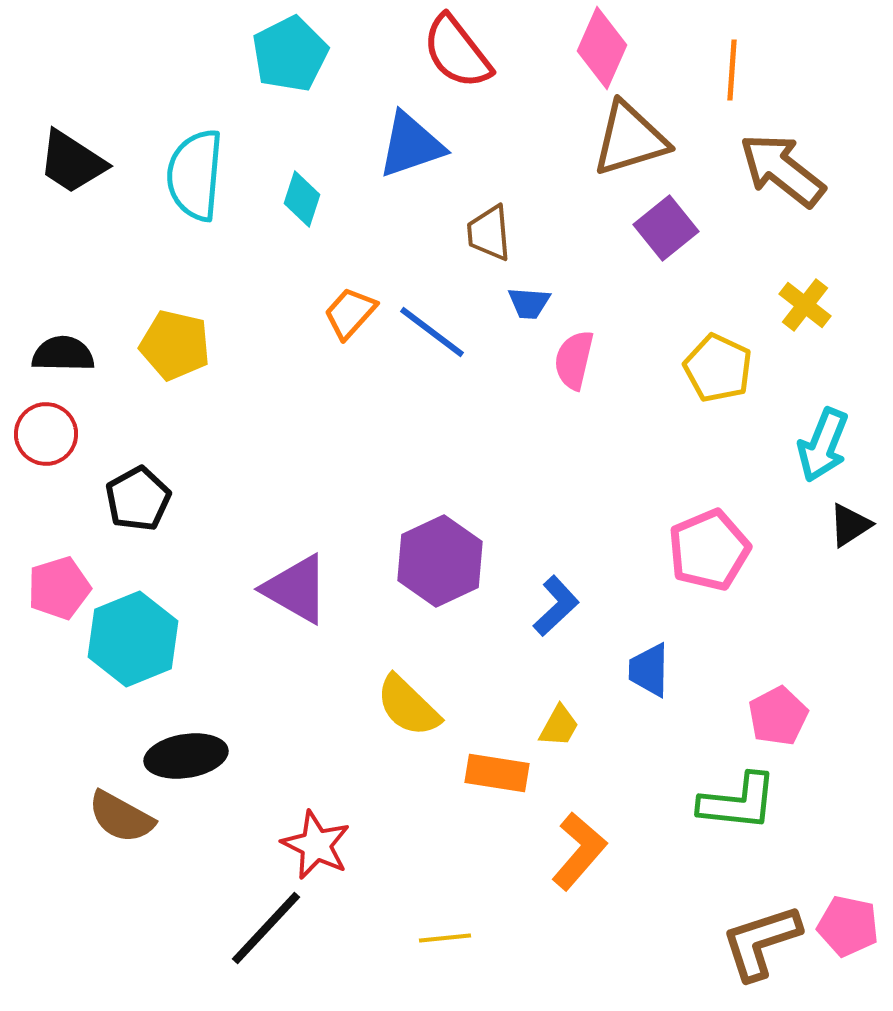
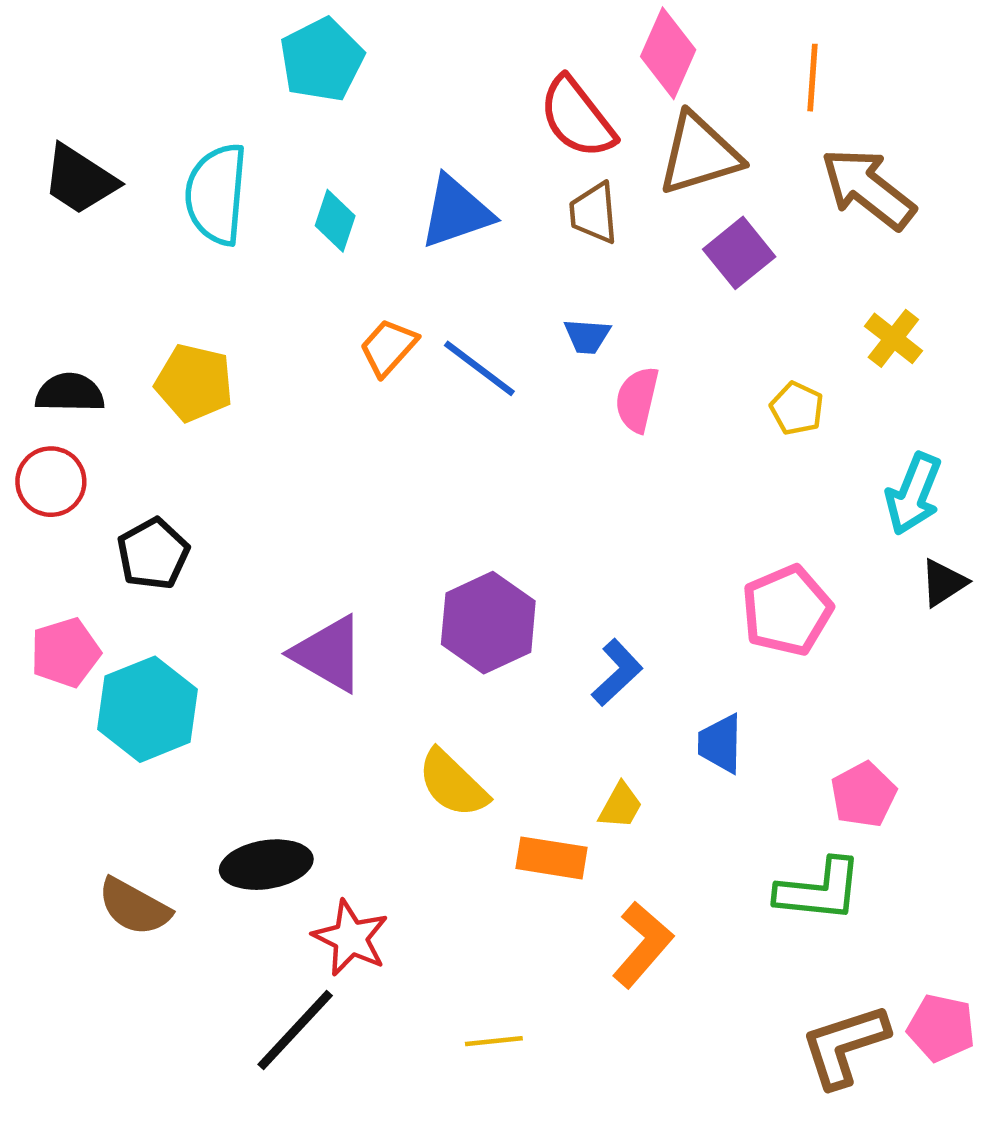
red semicircle: (457, 52) -> (577, 118), moved
blue triangle: (411, 145) -> (456, 212), moved
brown trapezoid: (489, 233) -> (594, 213), moved
yellow pentagon: (718, 368) -> (797, 408), size x0.7
black ellipse: (186, 756) -> (266, 865), moved

